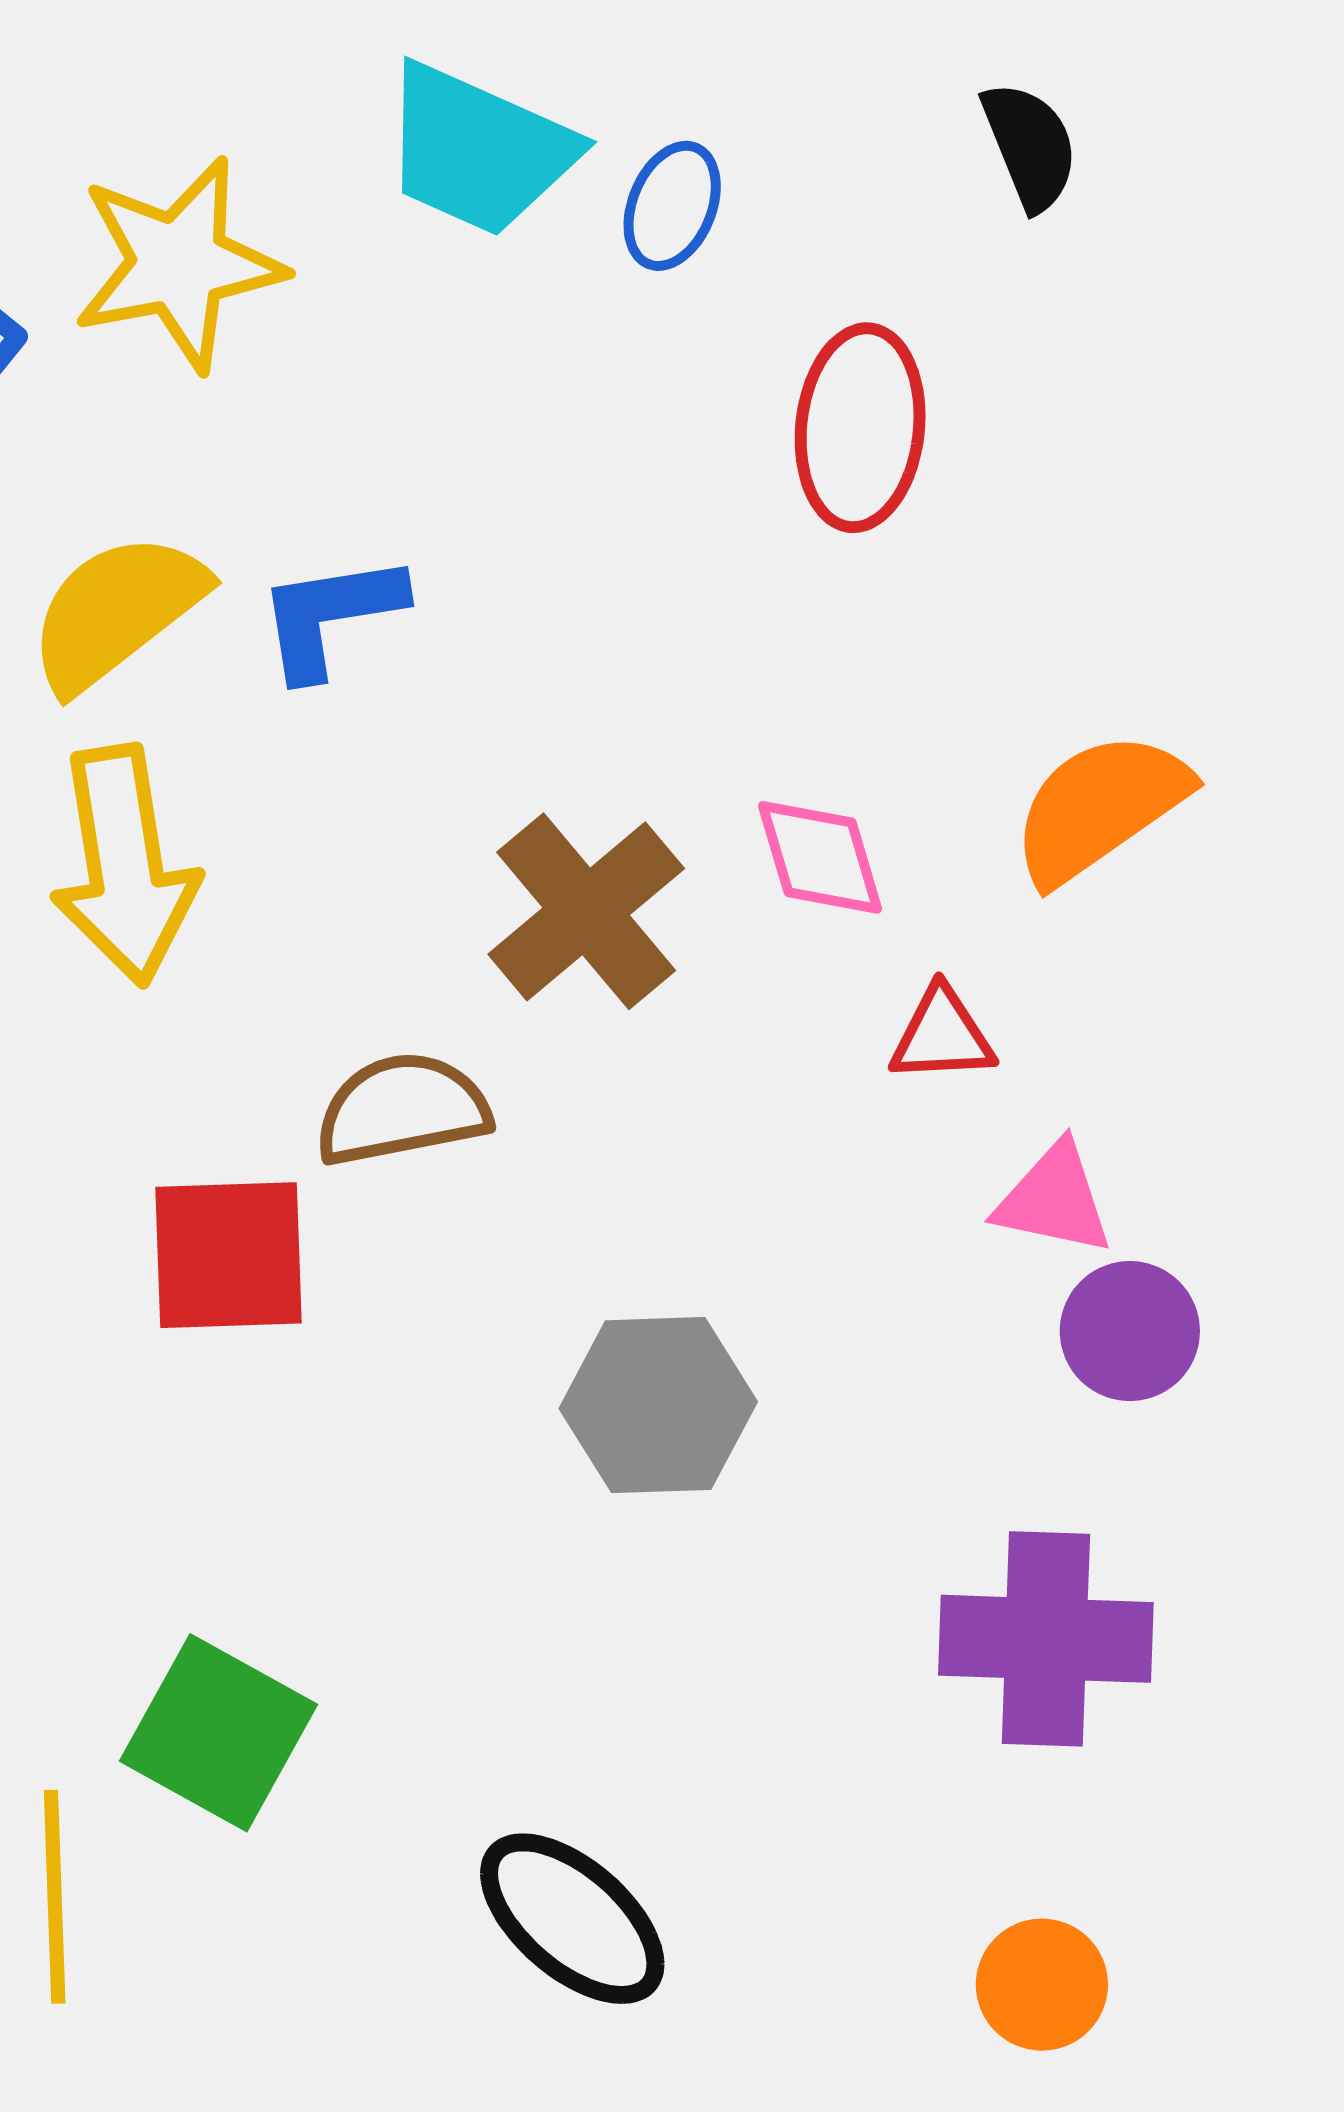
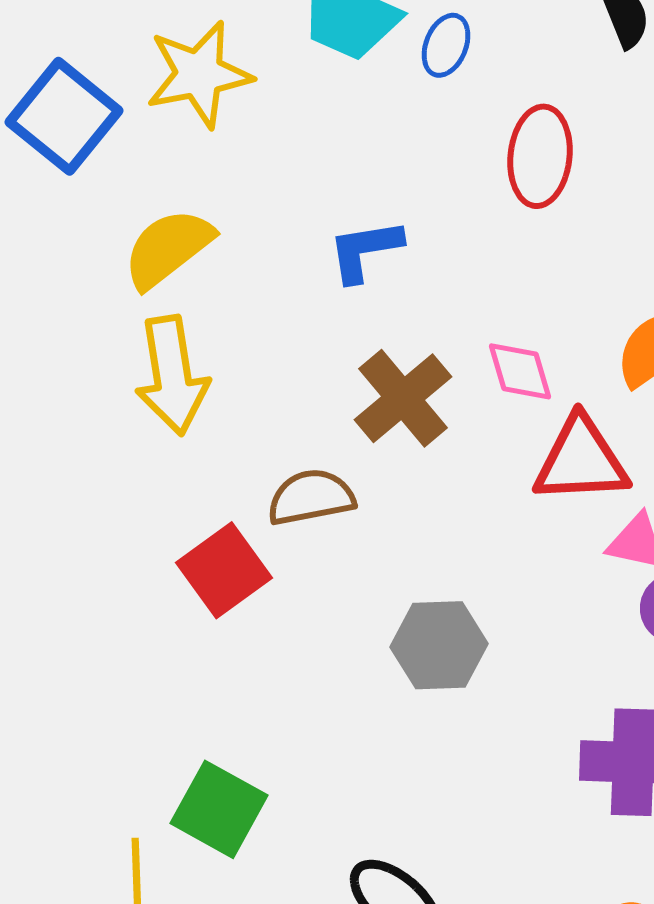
blue L-shape: (330, 616) -> (365, 250), moved
red triangle: (942, 1035) -> (581, 460), size x1.8
red square: (228, 1255) -> (224, 570), turned -34

